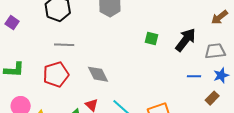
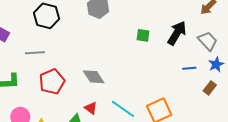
gray line: (64, 45) -> (35, 53), moved
gray trapezoid: (215, 51) -> (208, 41), turned 60

